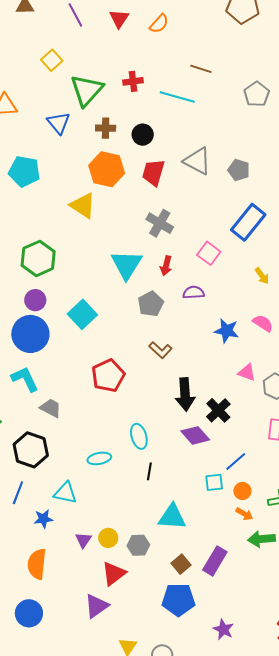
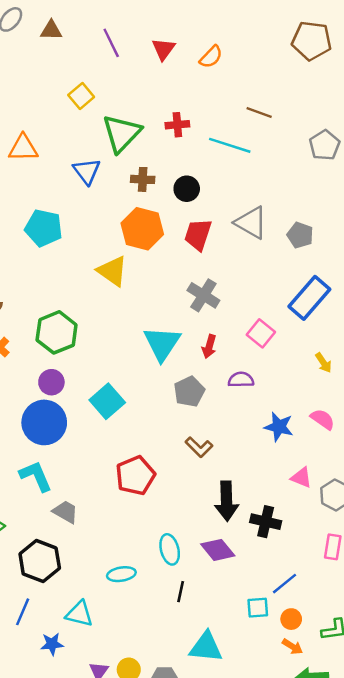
black cross: (218, 410) -> (266, 522), turned -35
purple diamond: (195, 435) -> (218, 550), moved

